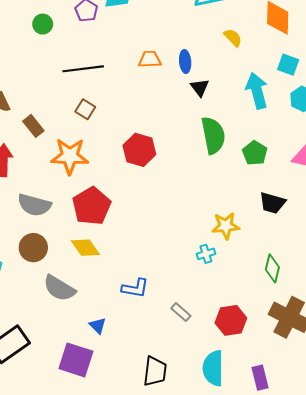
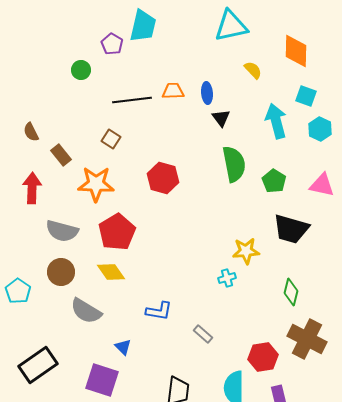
green circle: (43, 24) -> (81, 70), moved
black line: (83, 69) -> (132, 100), moved
black trapezoid: (272, 203) -> (291, 229), size x1.4
red hexagon: (231, 320) -> (263, 357), moved

